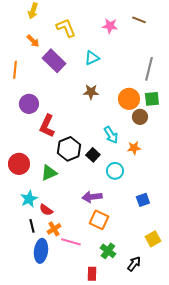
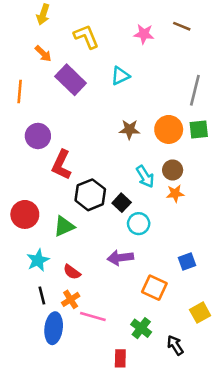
brown star: (91, 92) -> (129, 129), moved
brown circle: (140, 117) -> (173, 170), moved
cyan circle: (115, 171) -> (139, 224), moved
red semicircle: (46, 210) -> (72, 272), moved
orange square: (99, 220) -> (154, 288), moved
black arrow: (134, 264) -> (175, 345), turned -70

